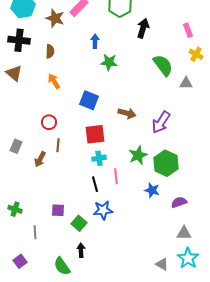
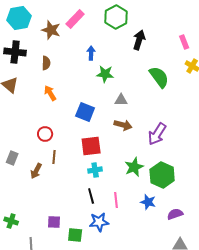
gray triangle: (186, 83) -> (121, 100), moved
pink line: (116, 176) -> (116, 200), moved
green square: (79, 223) -> (75, 235), turned -35

